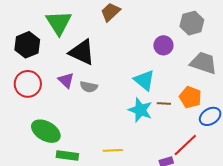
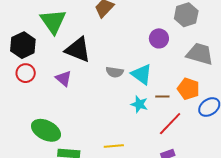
red circle: (28, 84) -> (26, 73), moved, size x0.7
gray semicircle: (89, 87) -> (115, 72), moved
cyan star: (140, 110) -> (139, 104), size x0.7
red line: (185, 145) -> (170, 124), moved

